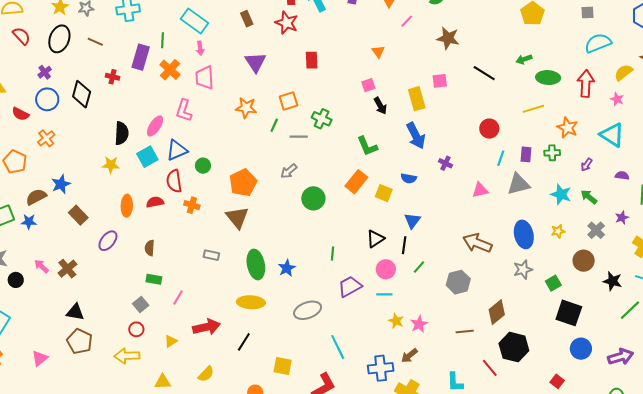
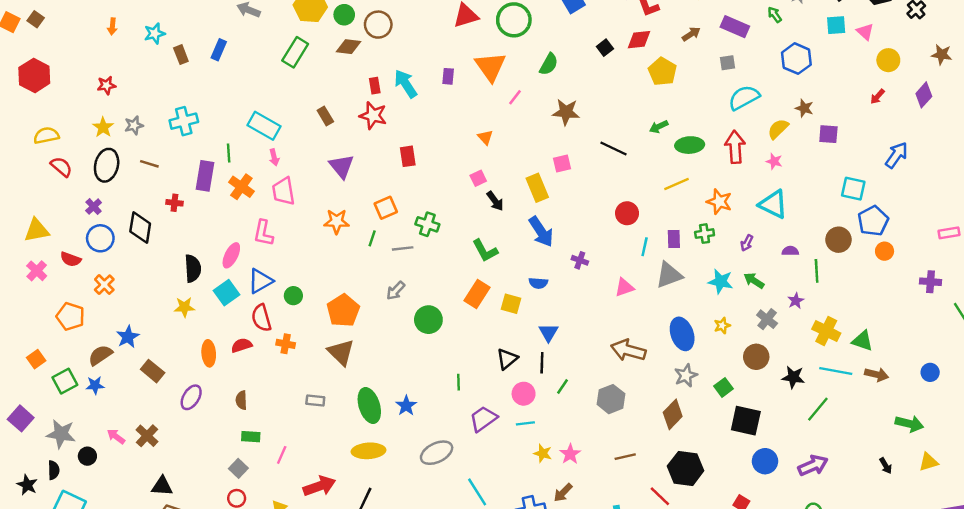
brown diamond: (497, 312) -> (673, 414), moved

